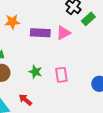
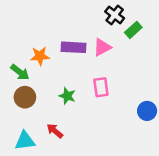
orange star: (12, 22) -> (40, 56), moved
pink rectangle: (61, 75) -> (101, 87), moved

